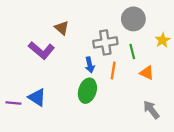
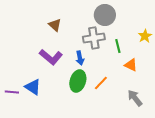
gray circle: (133, 19) -> (105, 15), moved
purple L-shape: (41, 50) -> (51, 57), moved
orange line: (113, 70) -> (101, 83), moved, turned 35

